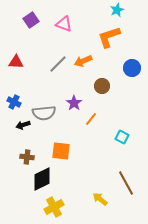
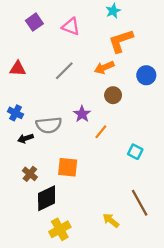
cyan star: (117, 10) -> (113, 11), moved
orange arrow: (83, 61) -> (104, 67), moved
brown cross: (27, 157) -> (30, 174), turned 32

